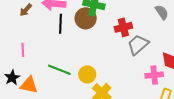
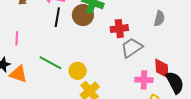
gray semicircle: (162, 12) -> (159, 18), turned 42

